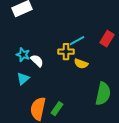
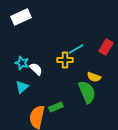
yellow semicircle: (81, 64) -> (94, 77), moved
green semicircle: (103, 94) -> (87, 92), moved, turned -35
green rectangle: (57, 109) -> (56, 107), moved, turned 32

